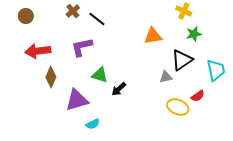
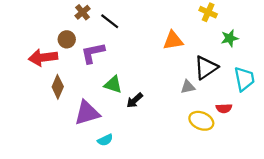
brown circle: (26, 16) -> (67, 39), moved
green star: (194, 34) -> (230, 38), moved
red semicircle: (198, 96) -> (224, 108), turned 32

